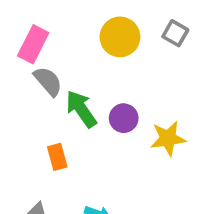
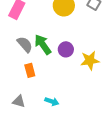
gray semicircle: (48, 81) -> (25, 44), moved

